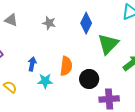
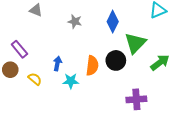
gray triangle: (11, 20) -> (36, 10), moved
black circle: (89, 79) -> (116, 60), moved
yellow semicircle: (10, 87) -> (35, 79), moved

